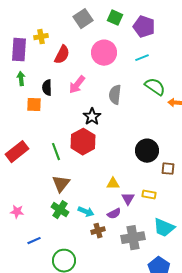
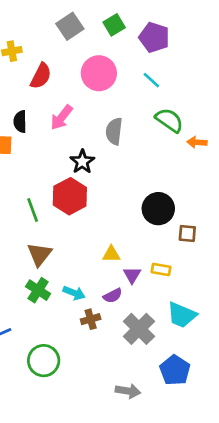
green square: (115, 18) -> (114, 25), turned 35
cyan line: (142, 58) -> (151, 80), turned 64
gray cross: (133, 238) -> (139, 329), turned -35

